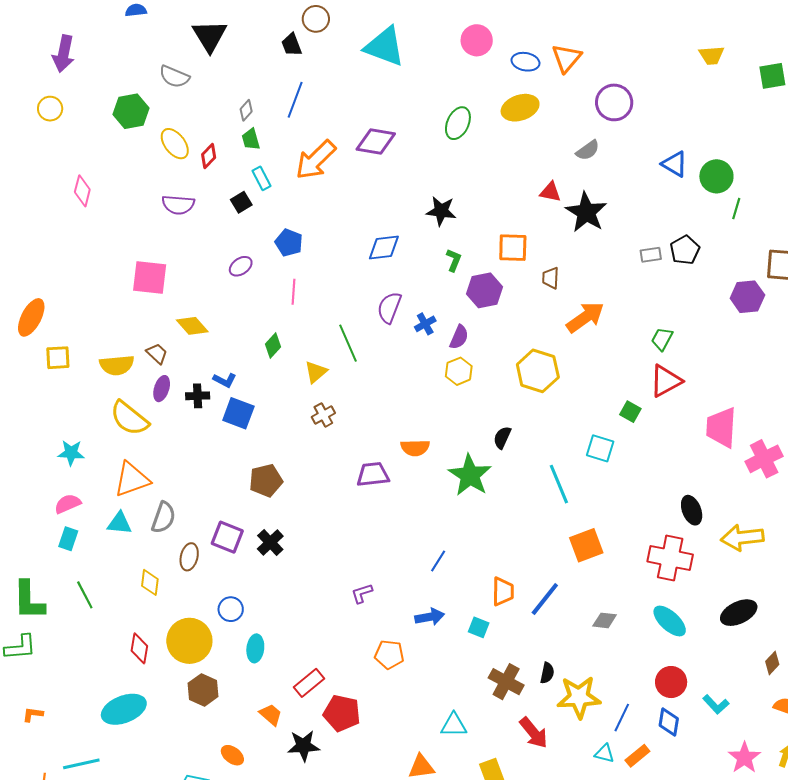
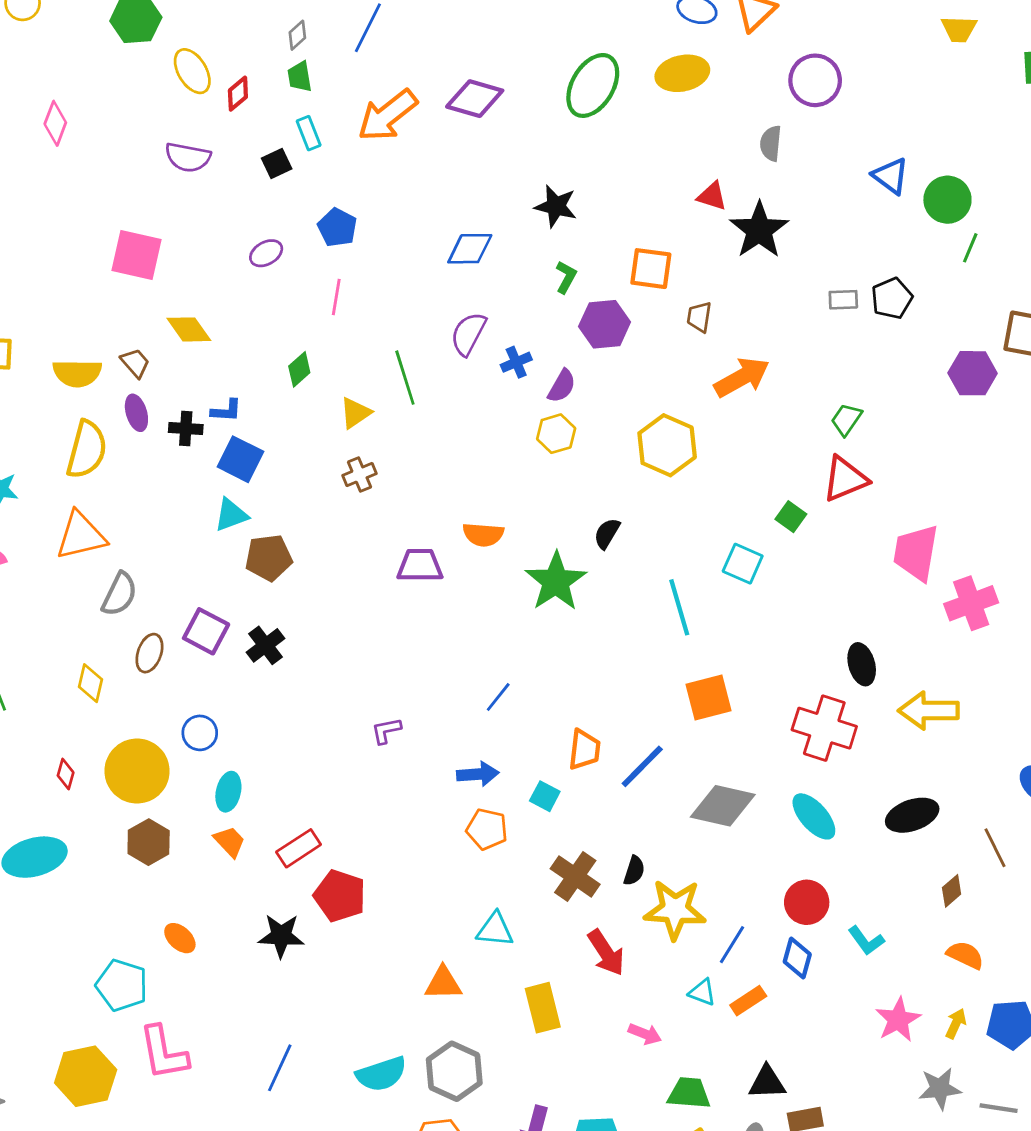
green ellipse: (458, 123) -> (593, 85), size x1.4
gray semicircle: (588, 150) -> (771, 143), turned 125
blue L-shape: (225, 380) -> (226, 411), turned -30
purple ellipse: (162, 389) -> (136, 413), turned -40
yellow semicircle: (129, 418) -> (87, 450), turned -120
cyan triangle: (119, 523) -> (231, 515), moved, turned -32
gray diamond: (605, 620) -> (723, 806), size x1.8
red diamond: (139, 648) -> (66, 774), size x0.7
orange pentagon: (389, 655) -> (487, 829), moved
orange trapezoid: (271, 715) -> (230, 842), moved

